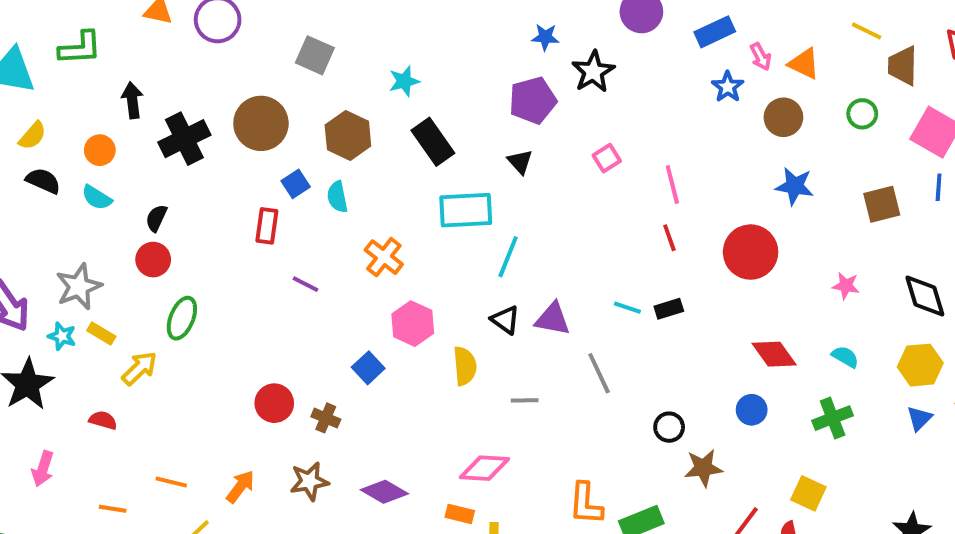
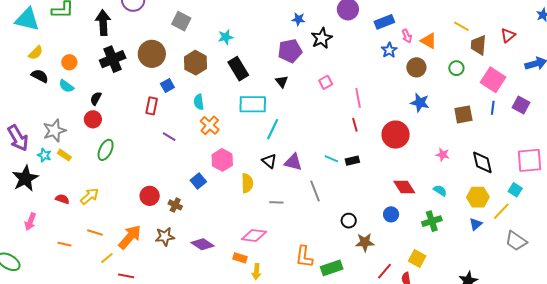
black arrow: (132, 100) -> (103, 23), moved, size x1.4
cyan semicircle: (337, 197) -> (199, 102), moved
yellow arrow: (139, 368) -> (90, 196), moved
orange arrow: (240, 487) -> (130, 237), size x1.5

